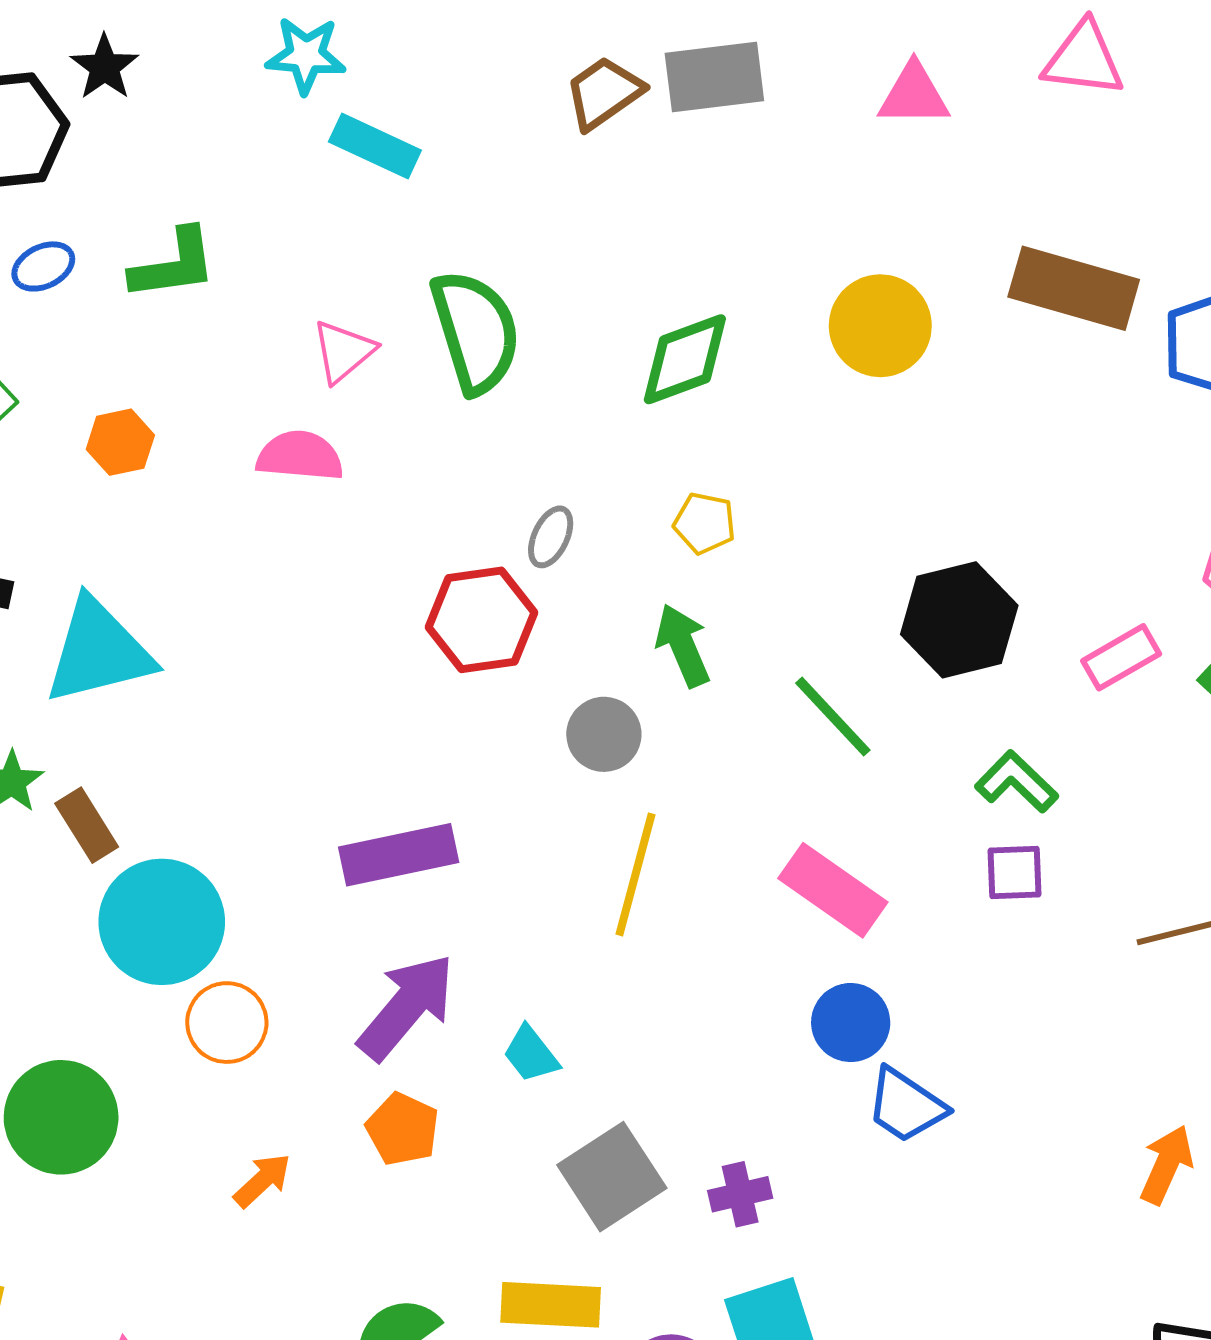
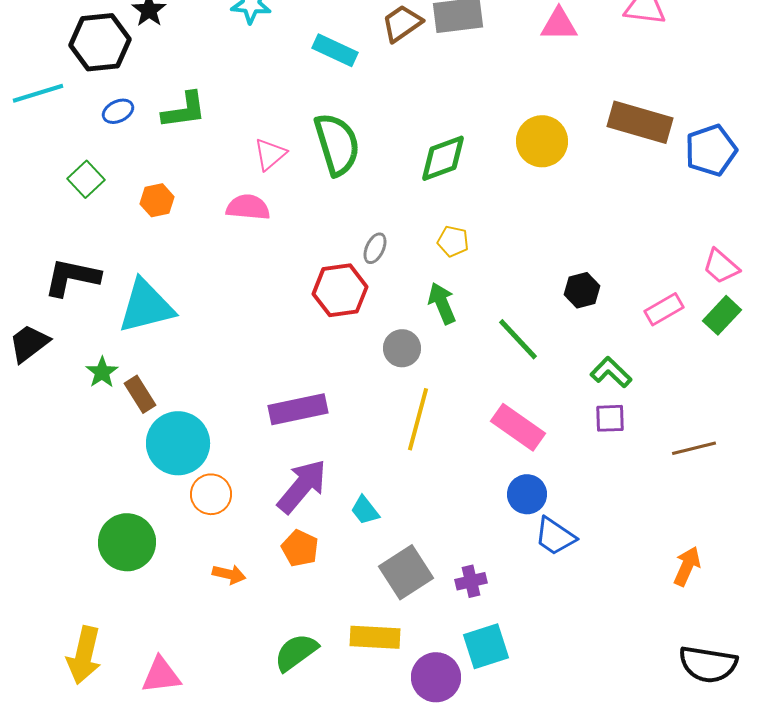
cyan rectangle: (375, 146) -> (335, 50), moved
black hexagon: (959, 620) -> (582, 290), size x0.6
orange arrow: (262, 1180) -> (229, 574), turned 56

